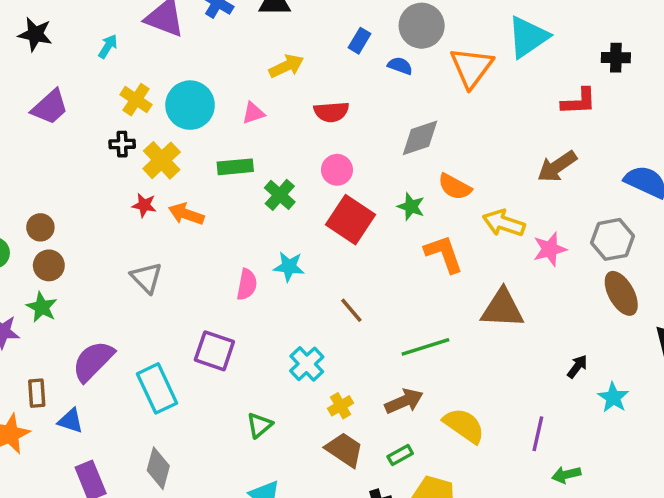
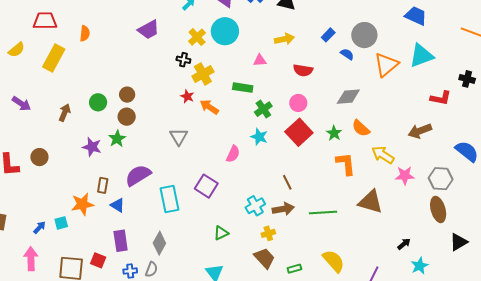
cyan circle: (190, 105) -> (225, 31), moved
cyan star: (289, 267) -> (259, 137), moved
brown arrow: (404, 401) -> (283, 209), moved

